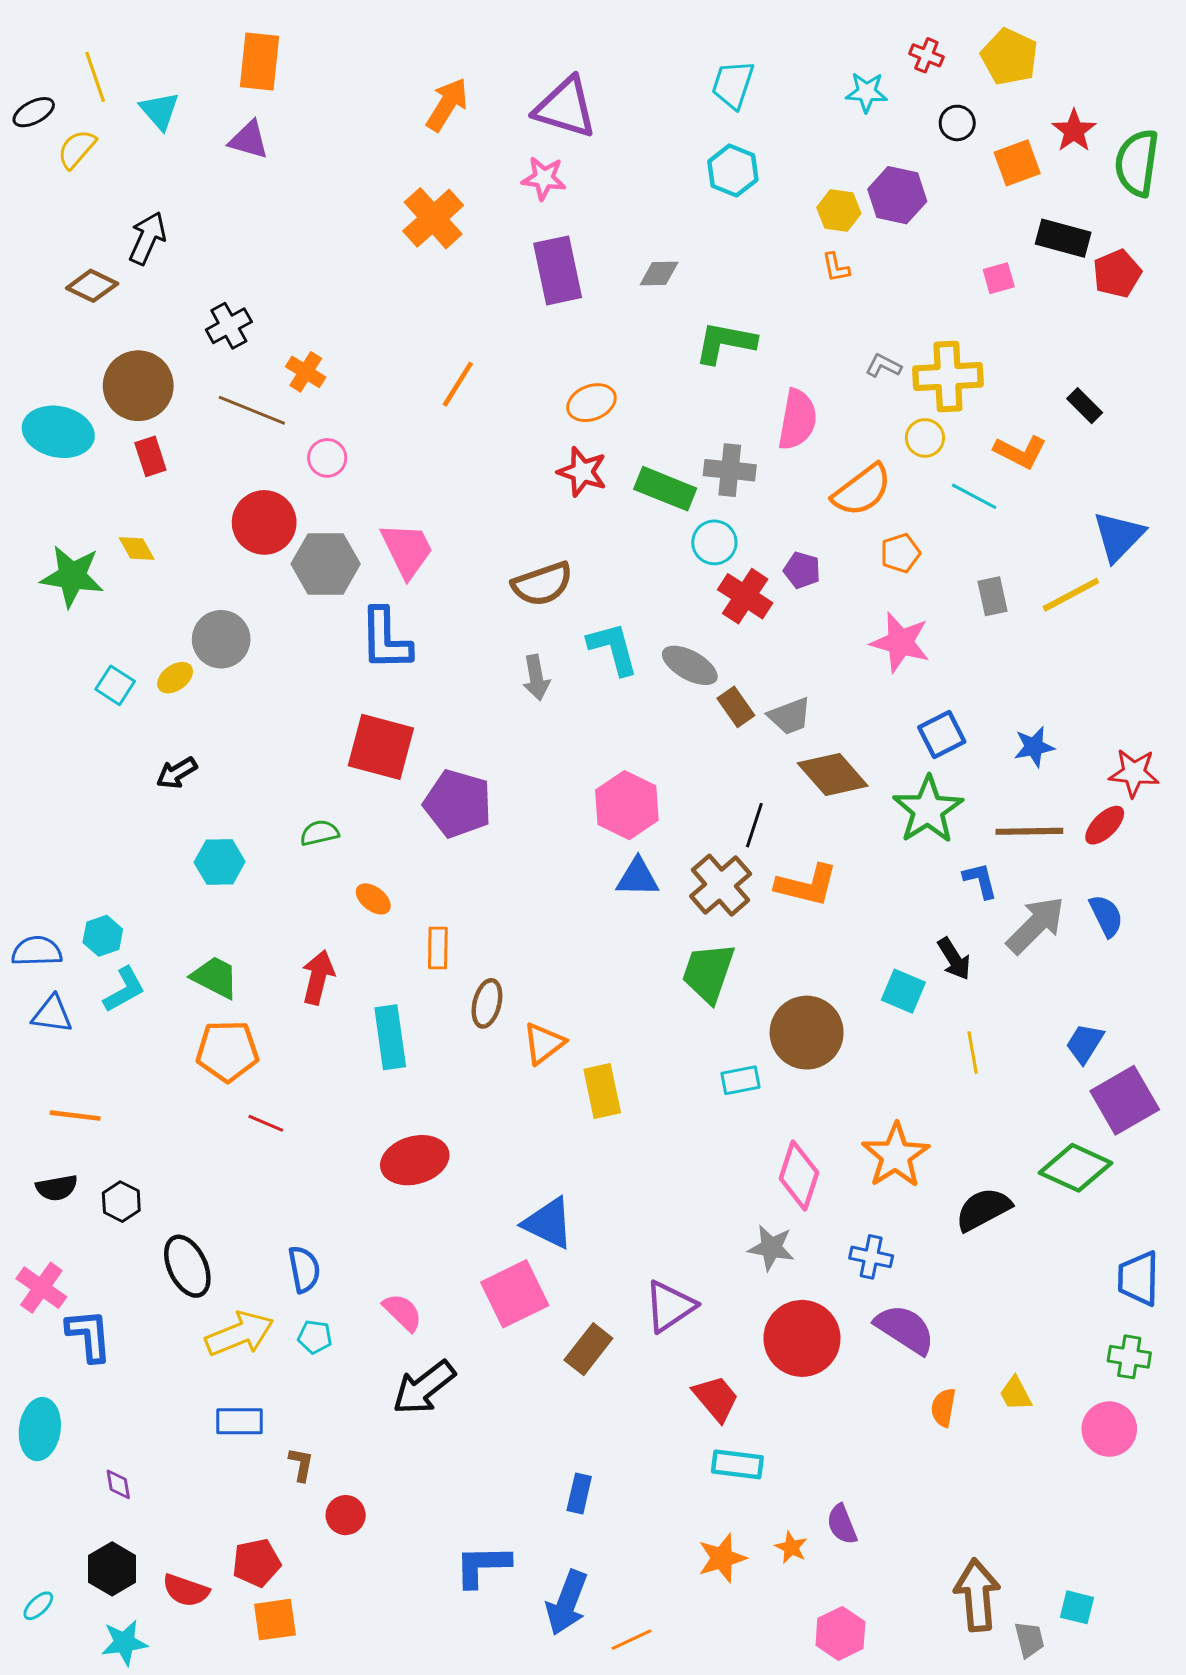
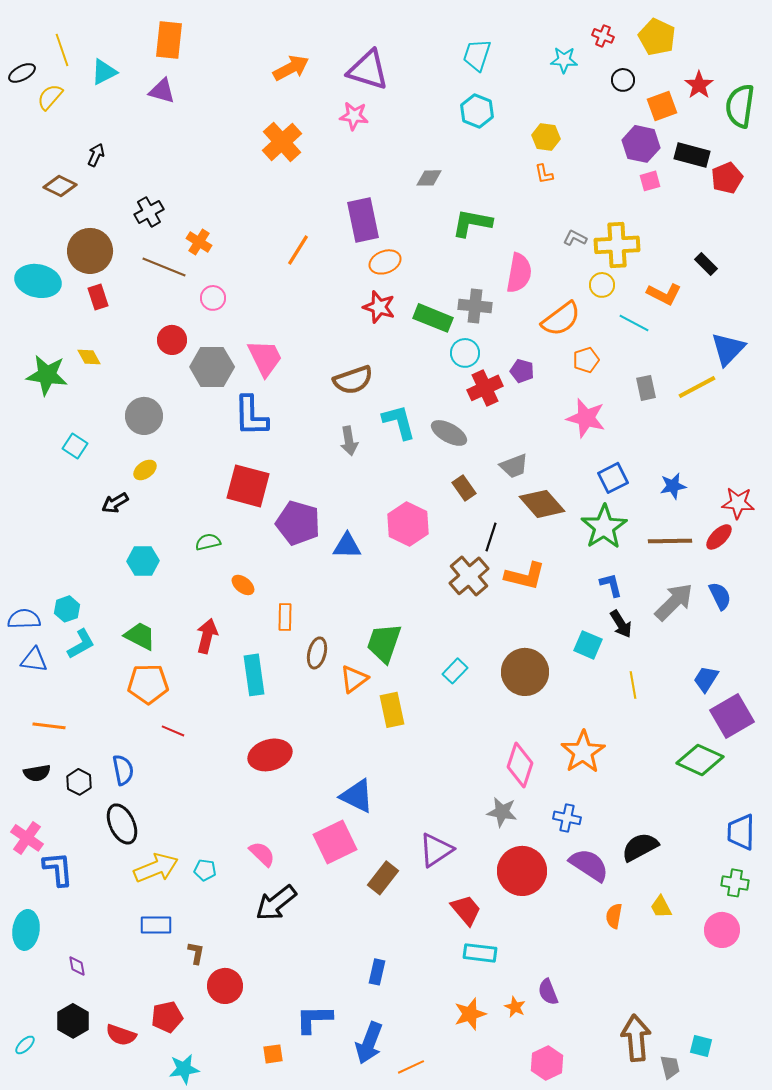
orange arrow: (447, 104) -> (291, 68), turned 30
cyan triangle: (160, 111) -> (104, 72), turned 44
purple hexagon: (897, 195) -> (641, 144), moved
black arrow: (147, 238) -> (96, 155), size x0.7
purple rectangle: (558, 270) -> (363, 220), moved
red circle: (264, 522) -> (172, 340), size x0.7
red cross: (745, 596) -> (485, 388), turned 32
yellow ellipse: (175, 678) -> (145, 470), moved
brown rectangle: (736, 707) -> (464, 488), moved
blue triangle: (638, 877) -> (347, 546), moved
blue L-shape: (980, 880) -> (611, 585), moved
green trapezoid: (708, 973) -> (384, 643), moved
cyan rectangle: (741, 1080) -> (455, 671), moved, turned -35
black semicircle: (983, 1209) -> (640, 847), moved
blue semicircle: (304, 1269) -> (123, 770), moved
red circle: (346, 1515) -> (225, 986), size x1.4
orange square: (275, 1620) -> (273, 1054), moved, size x0.7
cyan star: (124, 1643) -> (184, 1069), moved

